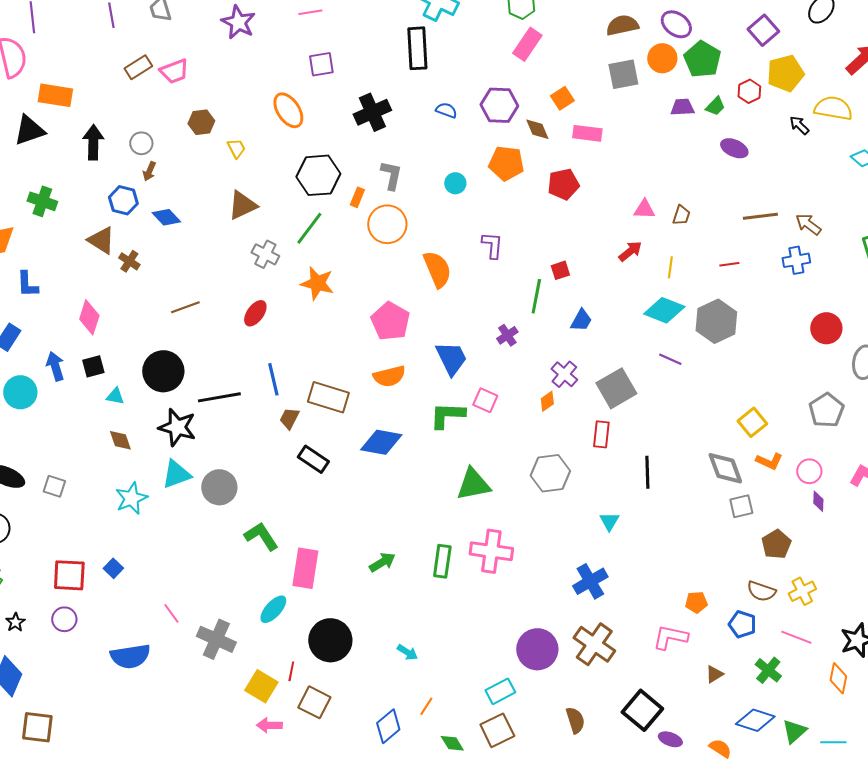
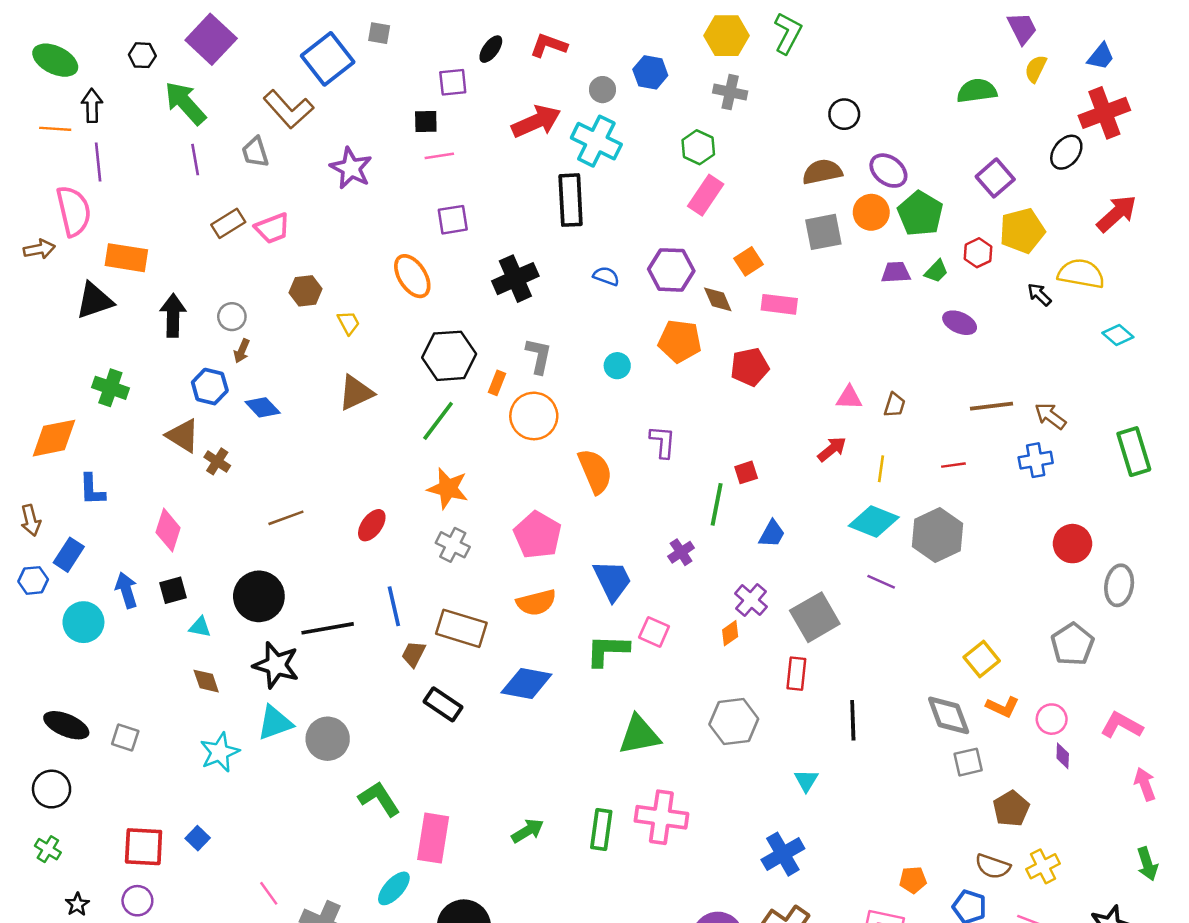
gray cross: (265, 254) -> (453, 545), moved

